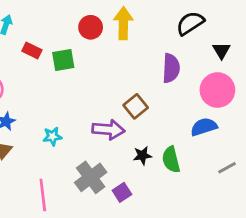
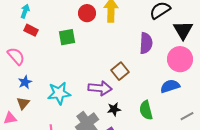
red rectangle: (32, 50) -> (31, 30), moved
black triangle: (222, 50) -> (183, 30), size x1.5
cyan star: (52, 136) -> (59, 93), size x1.6
black star: (142, 155) -> (114, 109), moved

